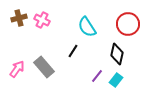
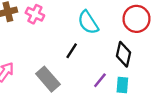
gray rectangle: (44, 67) -> (48, 79), moved
cyan rectangle: (116, 80) -> (122, 85), turned -32

